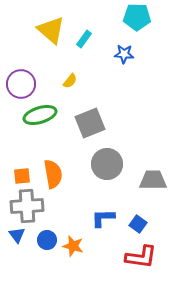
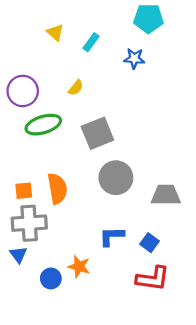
yellow triangle: (51, 30) -> (55, 32), size x0.6
blue circle: (47, 240) -> (51, 278), moved

